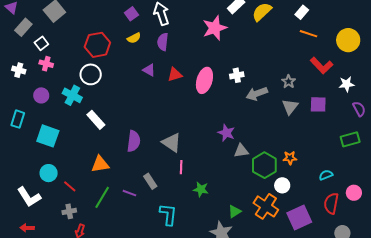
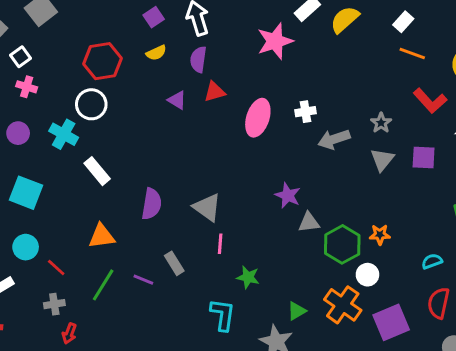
red triangle: (175, 75) -> (215, 92), moved
cyan L-shape: (168, 214) -> (223, 315), moved

